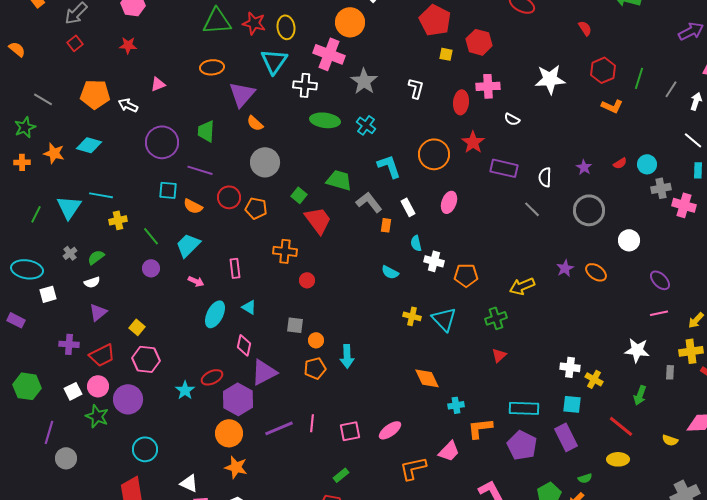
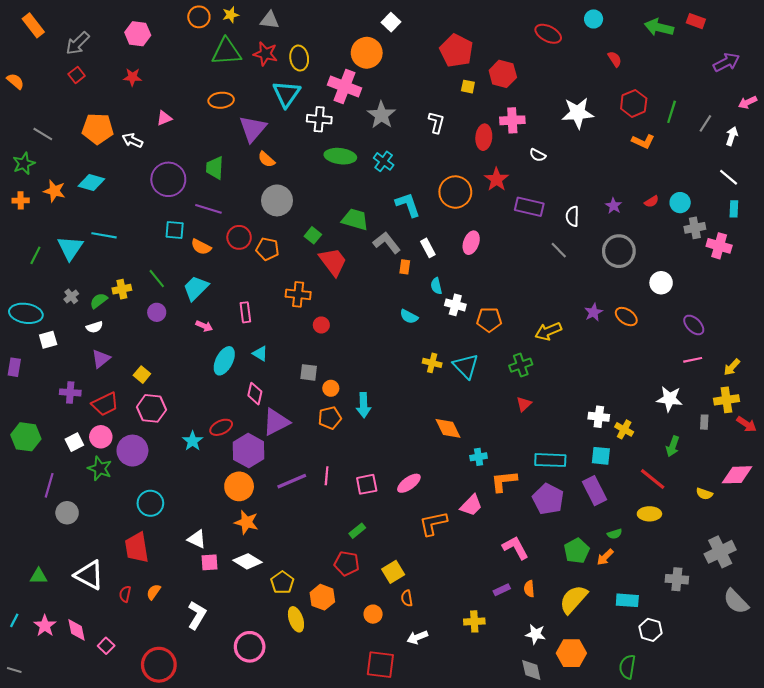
yellow cross: (118, 220) -> (122, 289), moved
purple rectangle: (16, 320) -> (14, 367), turned 72

